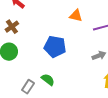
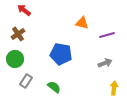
gray rectangle: (28, 87) -> (26, 81), moved

